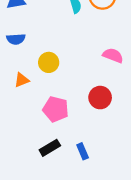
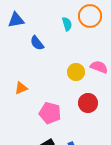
blue semicircle: (16, 39) -> (37, 43), moved, turned 56
yellow circle: (49, 62) -> (76, 72), moved

